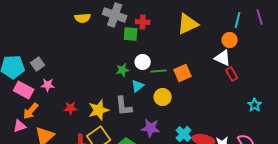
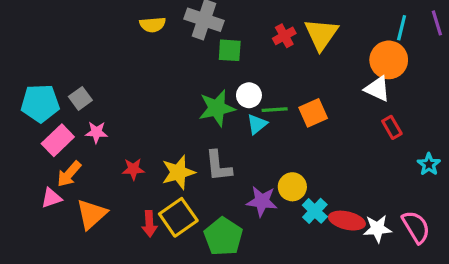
red cross: (143, 22) -> (284, 36), moved, turned -32
yellow triangle: (188, 24) -> (321, 34), turned -30
orange circle: (230, 40) -> (389, 60), size x1.5
green star: (123, 70) -> (217, 108), size x1.6
red rectangle: (232, 74) -> (392, 127), moved
cyan triangle: (138, 86) -> (257, 124), moved
pink rectangle: (24, 90) -> (58, 140), turned -72
yellow circle: (163, 97) -> (292, 187), moved

